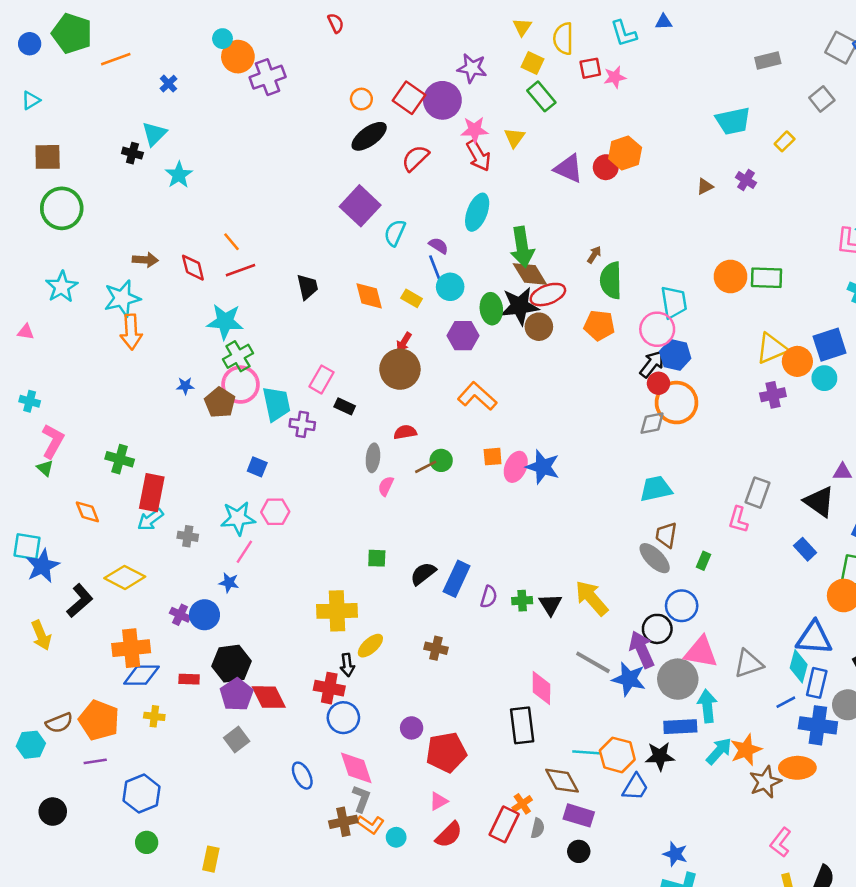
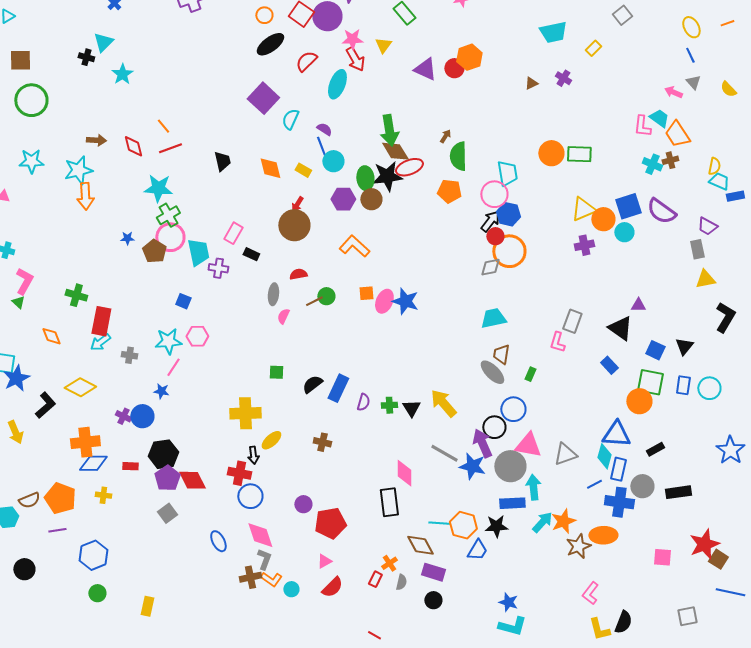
cyan ellipse: (477, 212) -> (337, 84), moved
cyan star: (62, 287) -> (31, 161), turned 30
brown circle: (539, 327) -> (371, 199), moved
red rectangle: (504, 824) -> (375, 579), size x0.6

